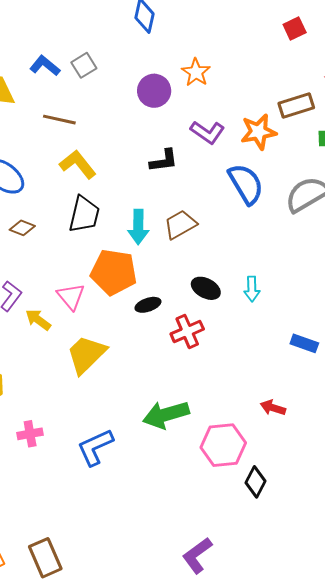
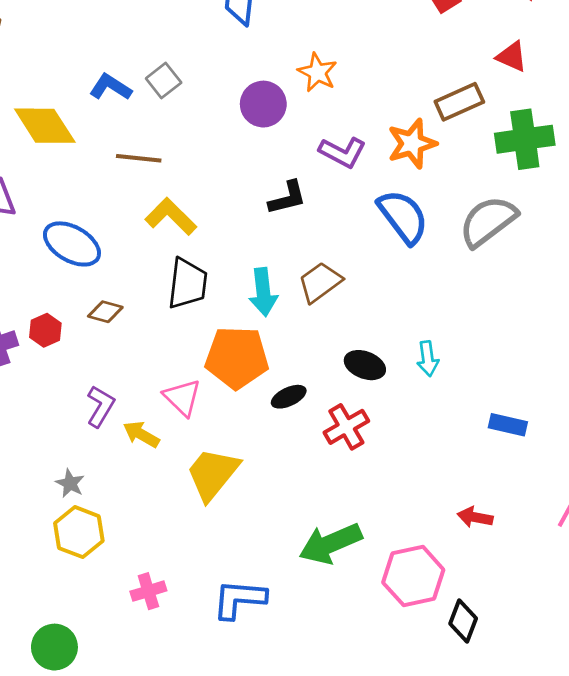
blue L-shape: (95, 447) -> (239, 599), turned 36

